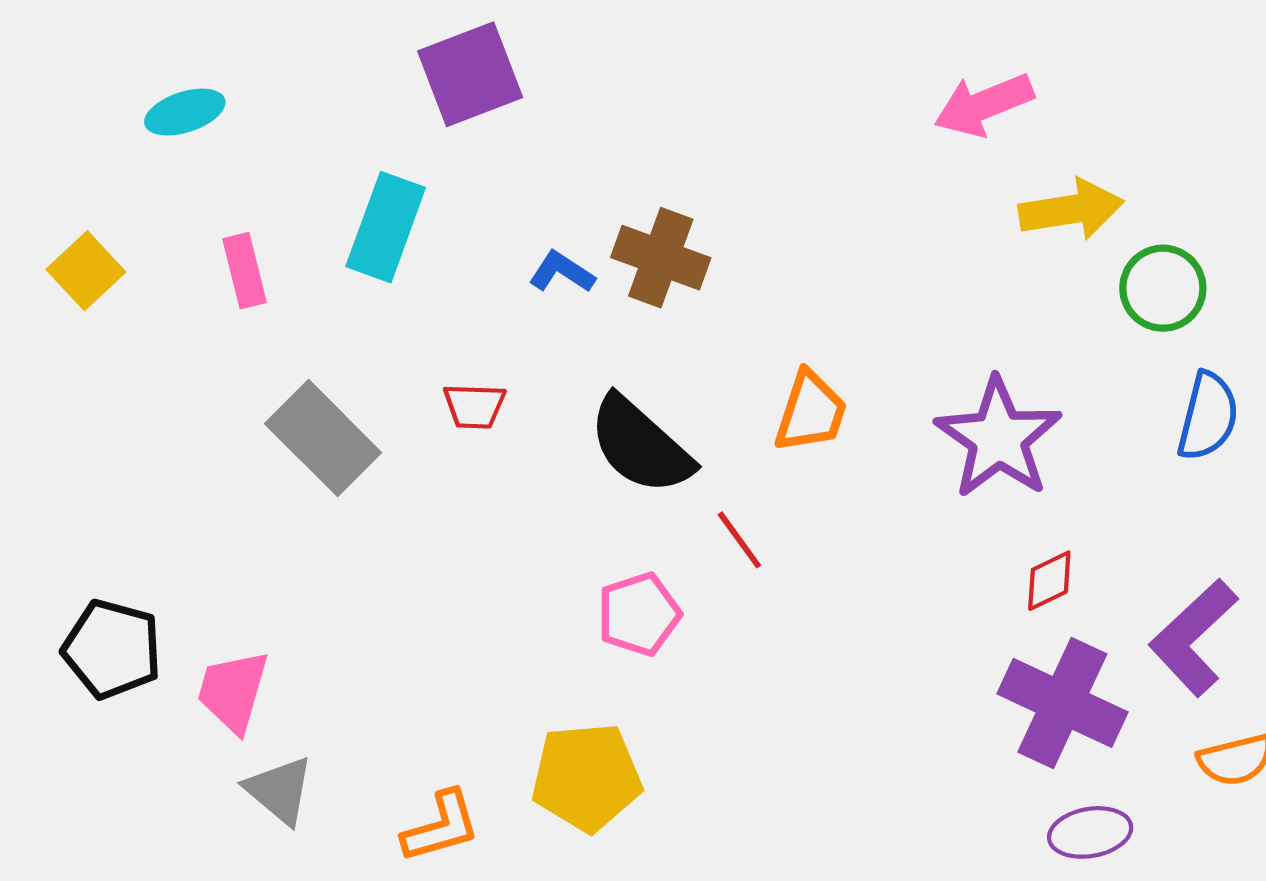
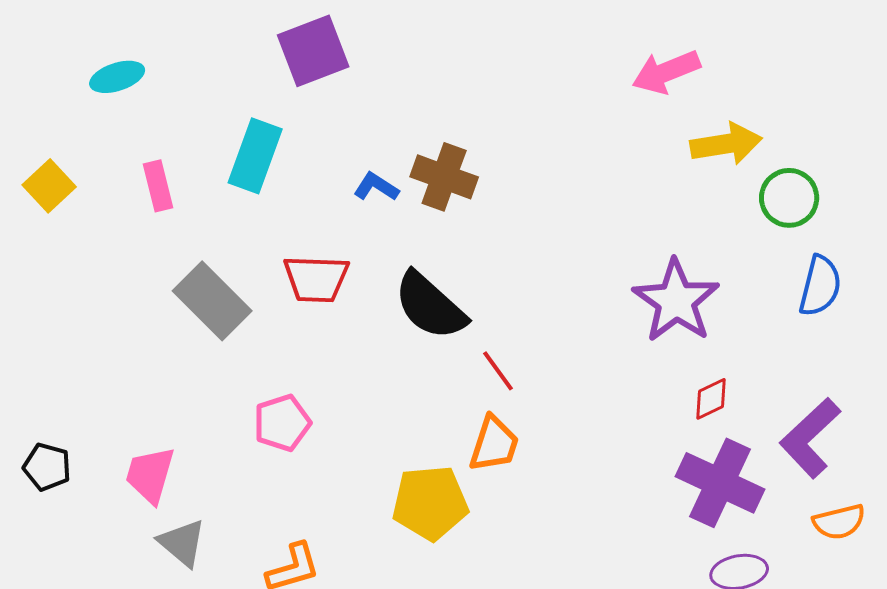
red trapezoid: (474, 406) -> (316, 279), size x1.5
orange trapezoid: (811, 412) -> (494, 444), moved
pink pentagon: (639, 614) -> (282, 423), moved
black pentagon: (112, 649) -> (47, 467), moved, size x0.7
yellow pentagon: (587, 777) -> (430, 503), moved

